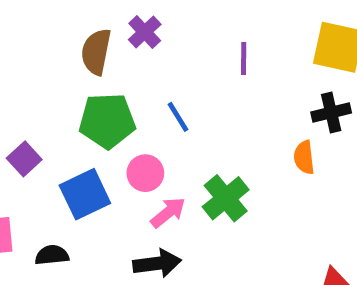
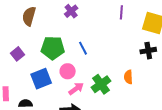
brown semicircle: (96, 52) -> (29, 16), moved
purple line: (244, 59) -> (121, 12), moved
orange semicircle: (304, 157) -> (128, 77), moved
purple square: (24, 159) -> (17, 54), moved

